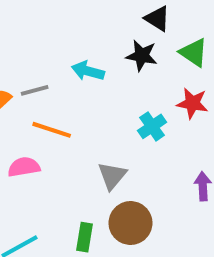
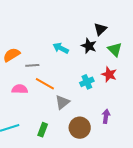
black triangle: (157, 18) -> (100, 29), turned 32
gray line: (35, 90) -> (32, 65), moved
orange line: (52, 130) -> (45, 84), moved
brown circle: (131, 223) -> (80, 128), moved

